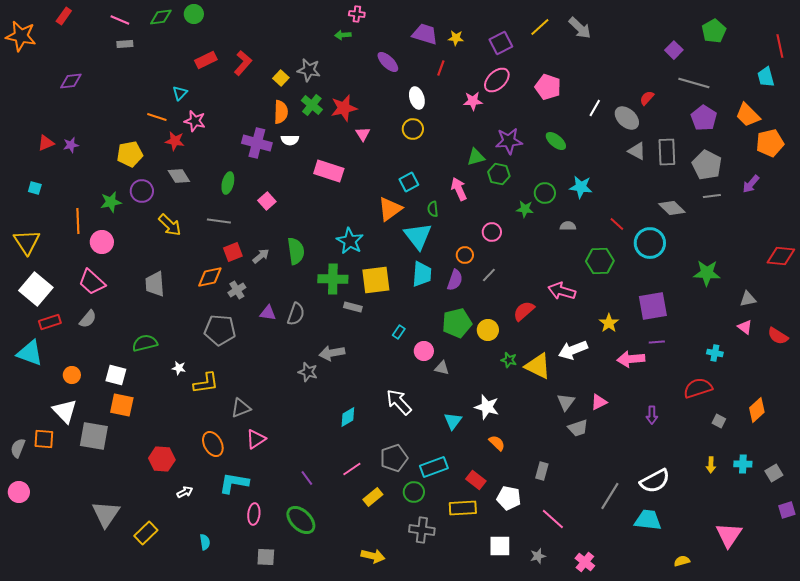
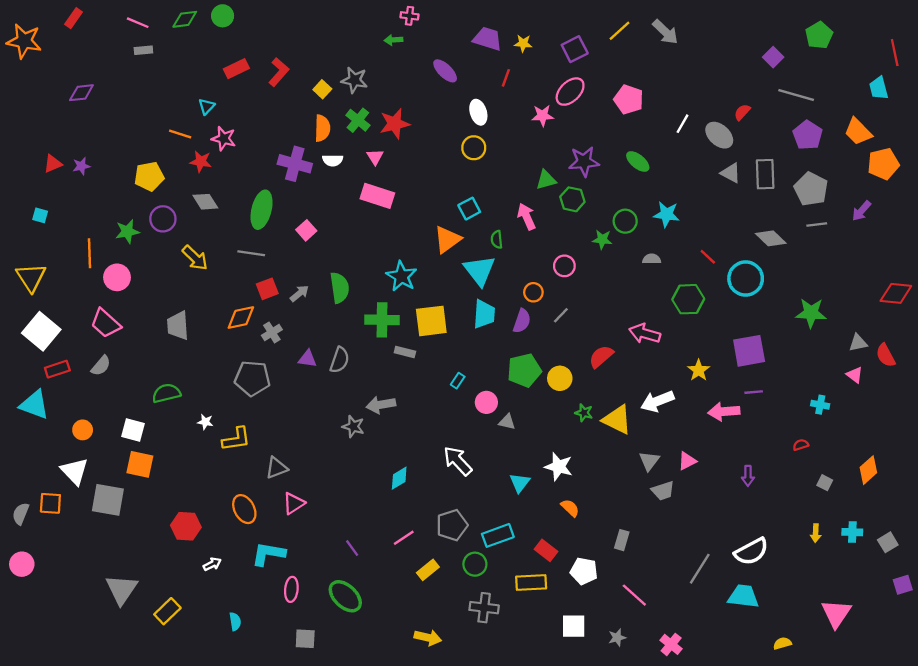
pink triangle: (363, 134) -> (375, 157), moved
green ellipse: (228, 183) -> (262, 210), size x1.5
red semicircle: (778, 336) -> (886, 355), moved, turned 30
red semicircle: (698, 388) -> (801, 445), size x0.5

